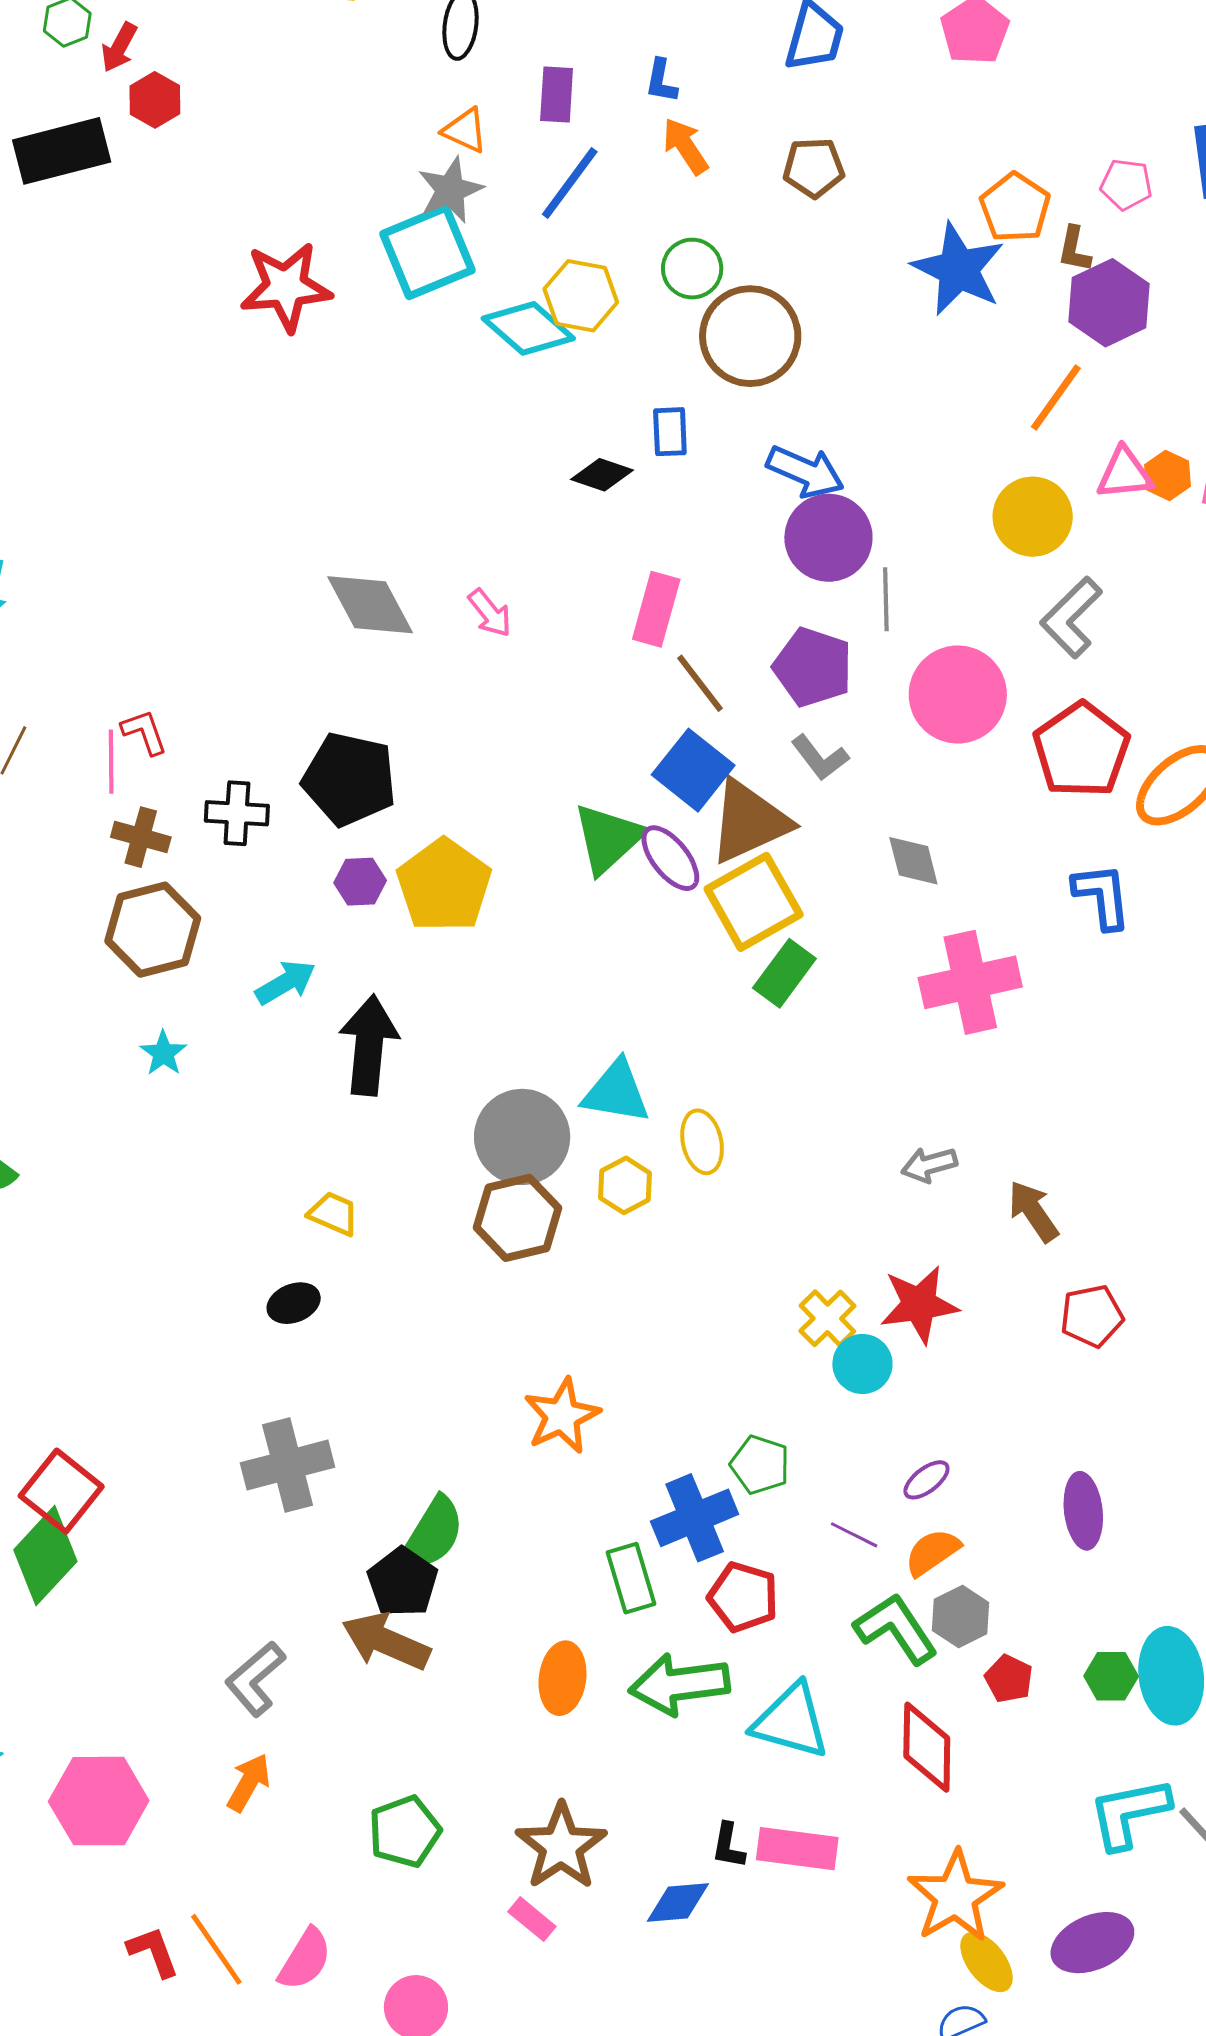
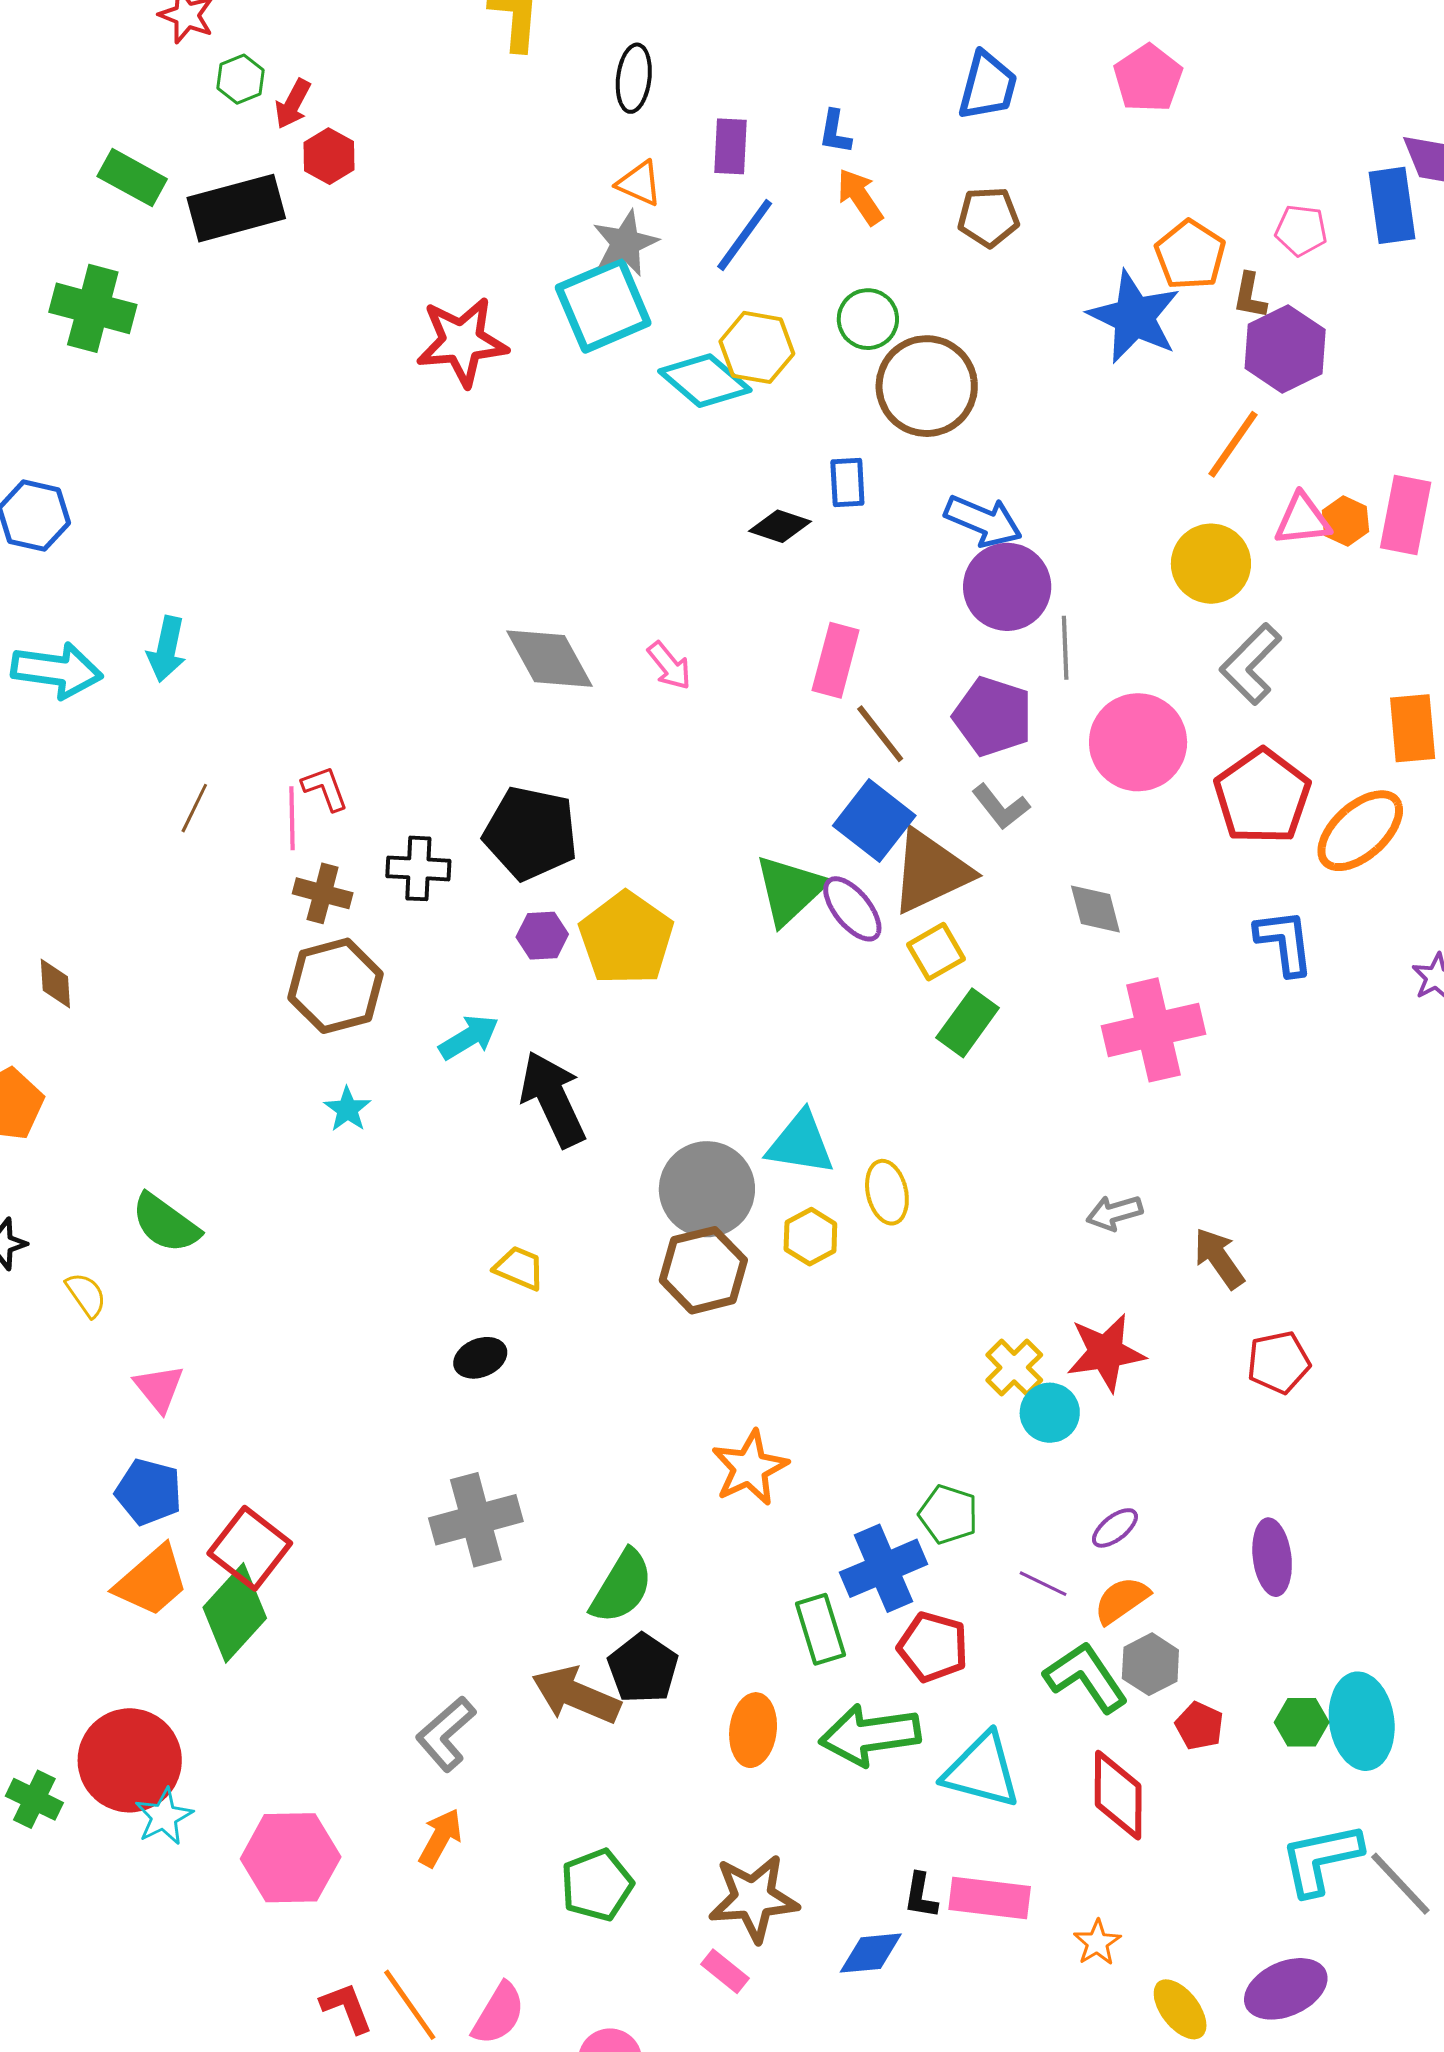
yellow square: (754, 902) -> (936, 952), size x0.6
black arrow: (369, 1045) -> (553, 1099), turned -30
black pentagon: (403, 1582) -> (643, 1668), moved
brown star: (561, 1846) -> (753, 1898), turned 30
orange star: (955, 1897) -> (1097, 1943), moved, size x0.5

